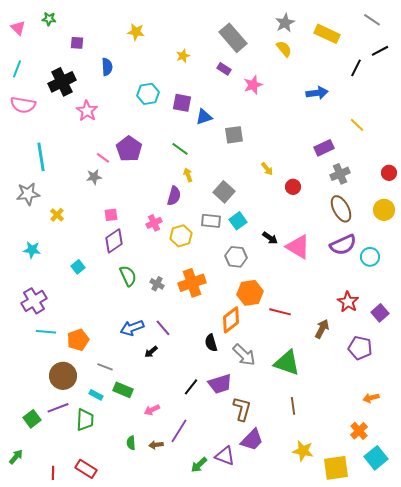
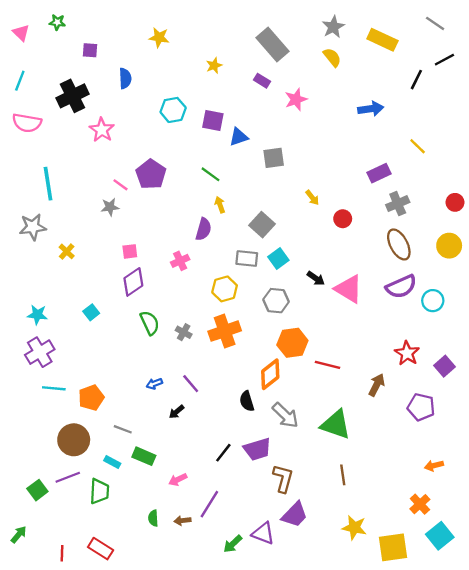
yellow hexagon: (181, 236) -> (225, 289), moved
cyan star: (32, 250) -> (37, 315), moved
blue arrow: (132, 328) -> (154, 384), size x0.6

